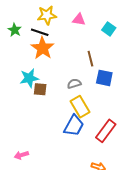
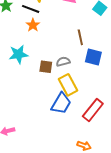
orange star: (43, 48) -> (33, 25), size x0.6
brown square: (40, 89) -> (46, 67), moved

